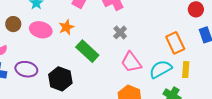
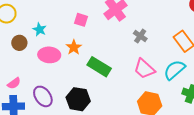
brown circle: (13, 24) -> (19, 43), moved
gray cross: (120, 32) -> (140, 36), moved
purple ellipse: (26, 69) -> (43, 96), turned 55

